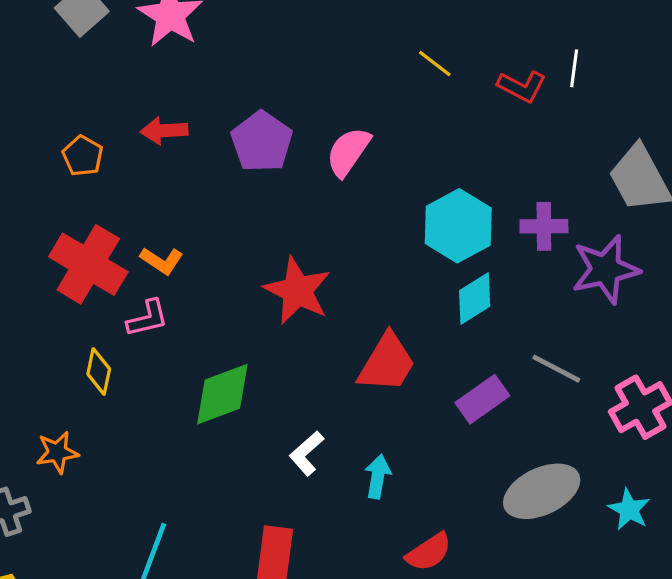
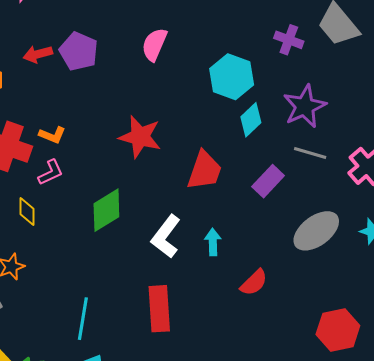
purple pentagon: (262, 142) -> (79, 51), moved
purple cross: (544, 226) -> (289, 40), moved, turned 32
purple star: (606, 269) -> (305, 106), moved
white L-shape: (307, 453) -> (166, 236), size x1.5

